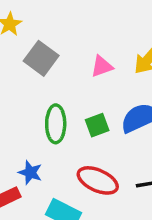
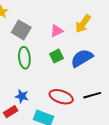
green ellipse: (56, 124) -> (24, 58), moved
green square: (97, 125) -> (56, 56), moved

